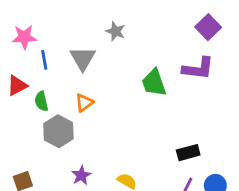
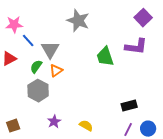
gray star: (116, 31) -> (78, 21), size x1.6
gray triangle: (83, 58) -> (50, 50), moved
blue line: (44, 60) -> (28, 41), turned -32
green semicircle: (41, 101) -> (36, 67), moved, turned 48

